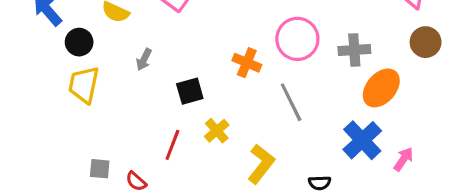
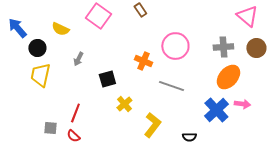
gray cross: (354, 50) -> (223, 47), moved
gray line: (291, 102) -> (171, 86), turned -45
red line: (172, 145) -> (75, 113), moved
pink arrow: (403, 159) -> (242, 104), moved, turned 63

